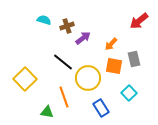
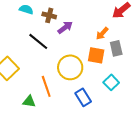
brown cross: (67, 26) -> (49, 15), turned 32
orange arrow: (111, 44) -> (102, 33), moved
black line: (63, 62) -> (38, 41), moved

